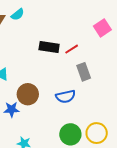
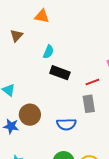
cyan semicircle: (18, 14) -> (48, 52), moved, turned -40
red line: (72, 49) -> (92, 82), moved

